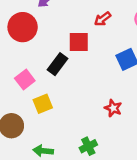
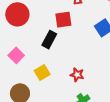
pink square: (25, 79) -> (16, 55), moved
red star: (113, 108) -> (77, 75), moved

